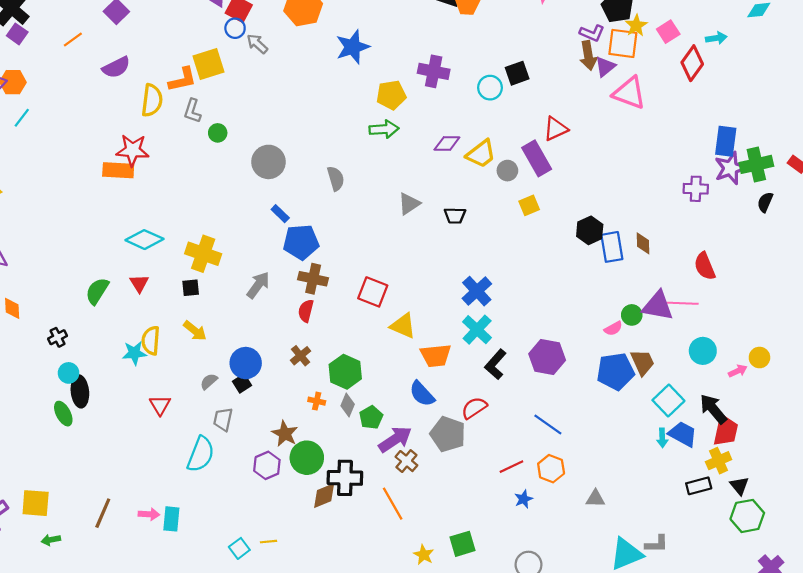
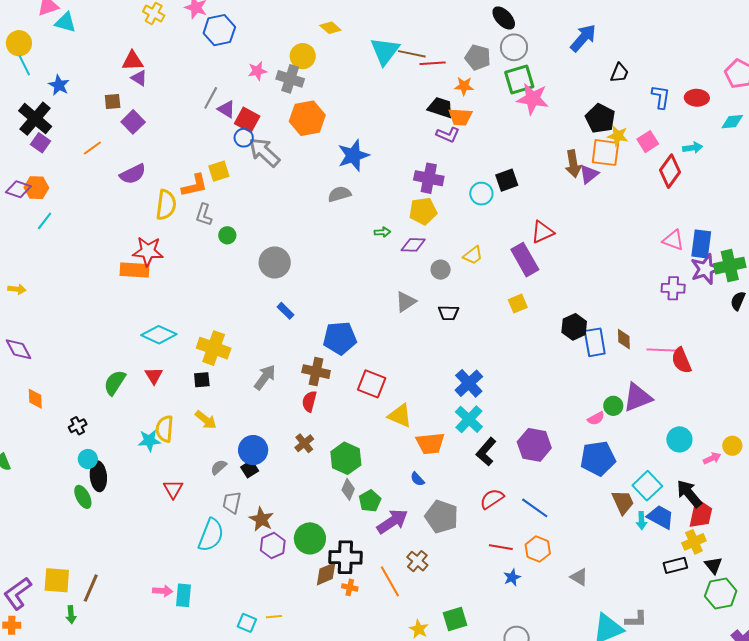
yellow star: (636, 26) -> (618, 136), turned -30
purple L-shape: (592, 33) -> (448, 135), moved
gray arrow: (257, 44) -> (264, 152), size x1.6
yellow square: (209, 64) -> (219, 171), size x0.7
pink triangle: (629, 93) -> (673, 240), moved, size x0.7
yellow pentagon: (391, 95) -> (423, 211), moved
green arrow: (384, 129) -> (382, 232), size x0.6
purple diamond: (447, 143) -> (413, 245), moved
yellow trapezoid: (481, 154) -> (473, 255), size x0.7
gray circle: (507, 171) -> (441, 270), moved
gray semicircle: (336, 178) -> (339, 194), moved, turned -90
blue pentagon: (301, 242) -> (340, 338), moved
pink line: (682, 303) -> (662, 350), moved
purple triangle: (658, 306) -> (637, 397), turned -32
brown trapezoid: (642, 362) -> (623, 502), moved
blue semicircle: (422, 394) -> (417, 479), size x0.6
orange cross: (317, 401) -> (350, 587), moved
red semicircle: (474, 408) -> (492, 499), moved
brown star: (285, 434) -> (261, 519), moved
brown cross: (406, 461) -> (417, 561), moved
red line: (511, 467) -> (501, 547), turned 35
gray triangle: (595, 499) -> (579, 577), turned 30
brown line: (103, 513) -> (91, 588), moved
green arrow: (51, 540) -> (71, 615), turned -84
cyan square: (239, 548) -> (247, 623), turned -30

